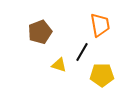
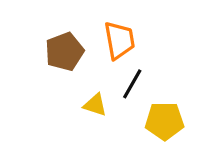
orange trapezoid: (100, 25) -> (119, 40), moved

